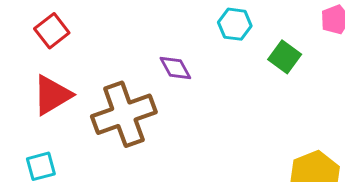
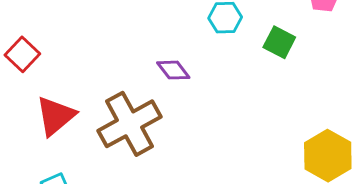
red square: (52, 31) -> (22, 54), moved

